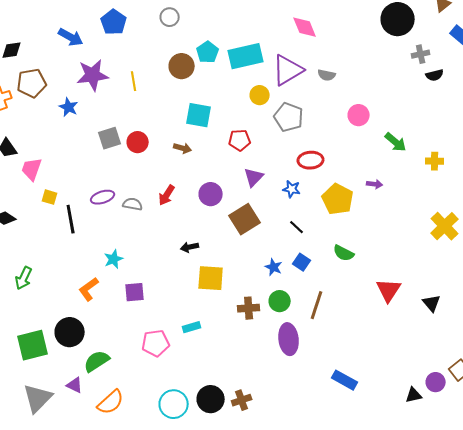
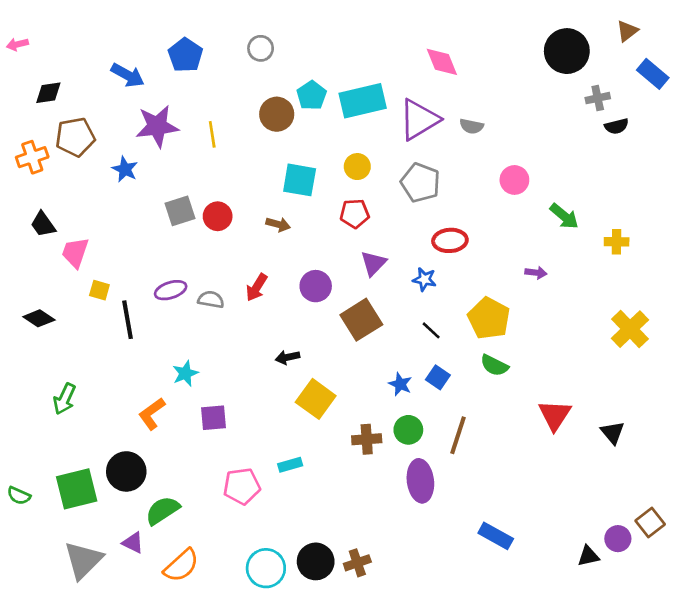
yellow circle: (260, 95) -> (357, 167), moved
yellow pentagon: (338, 199) -> (489, 318), moved
yellow square: (211, 278) -> (316, 399), turned 32

